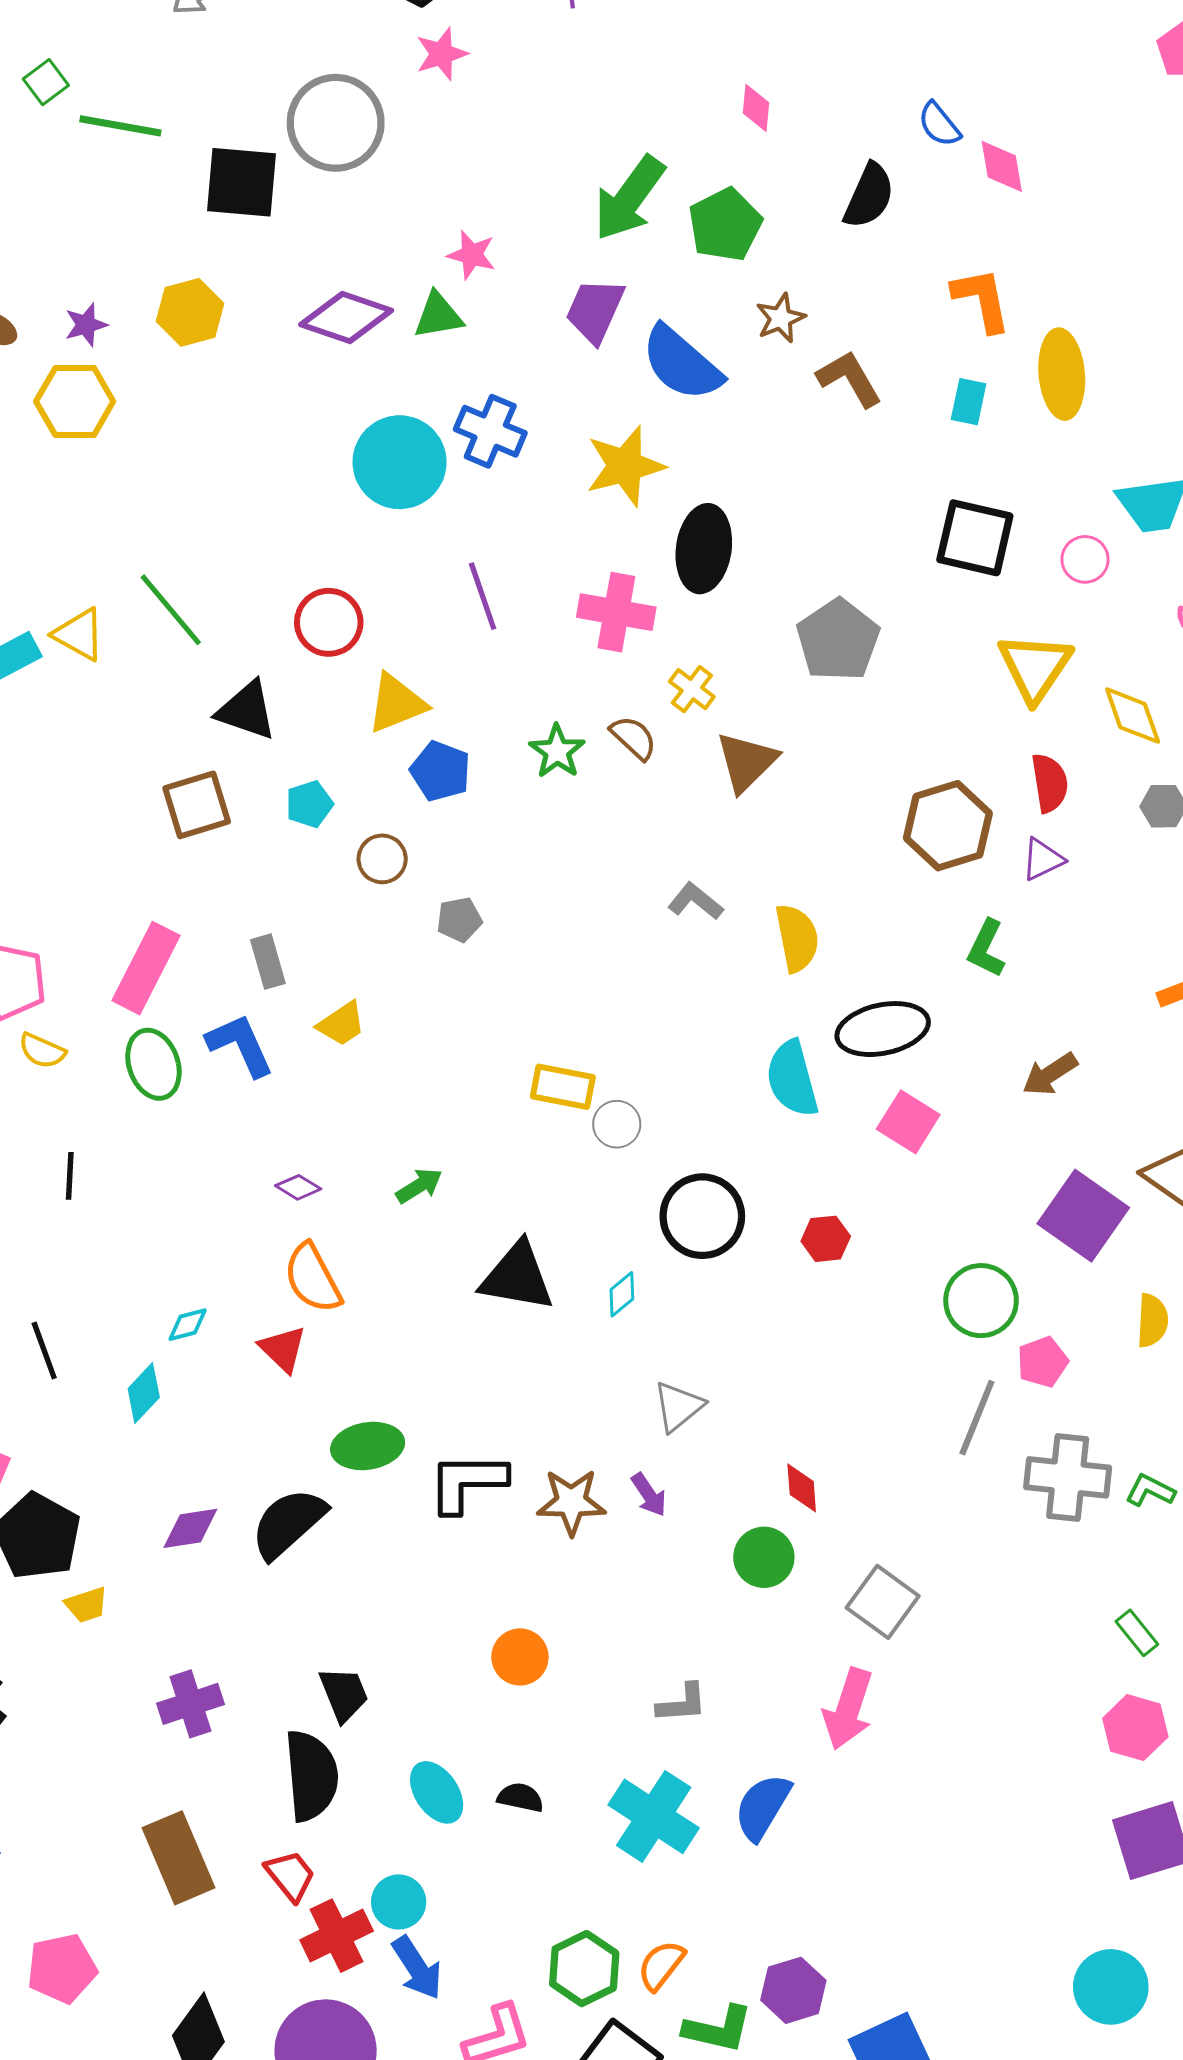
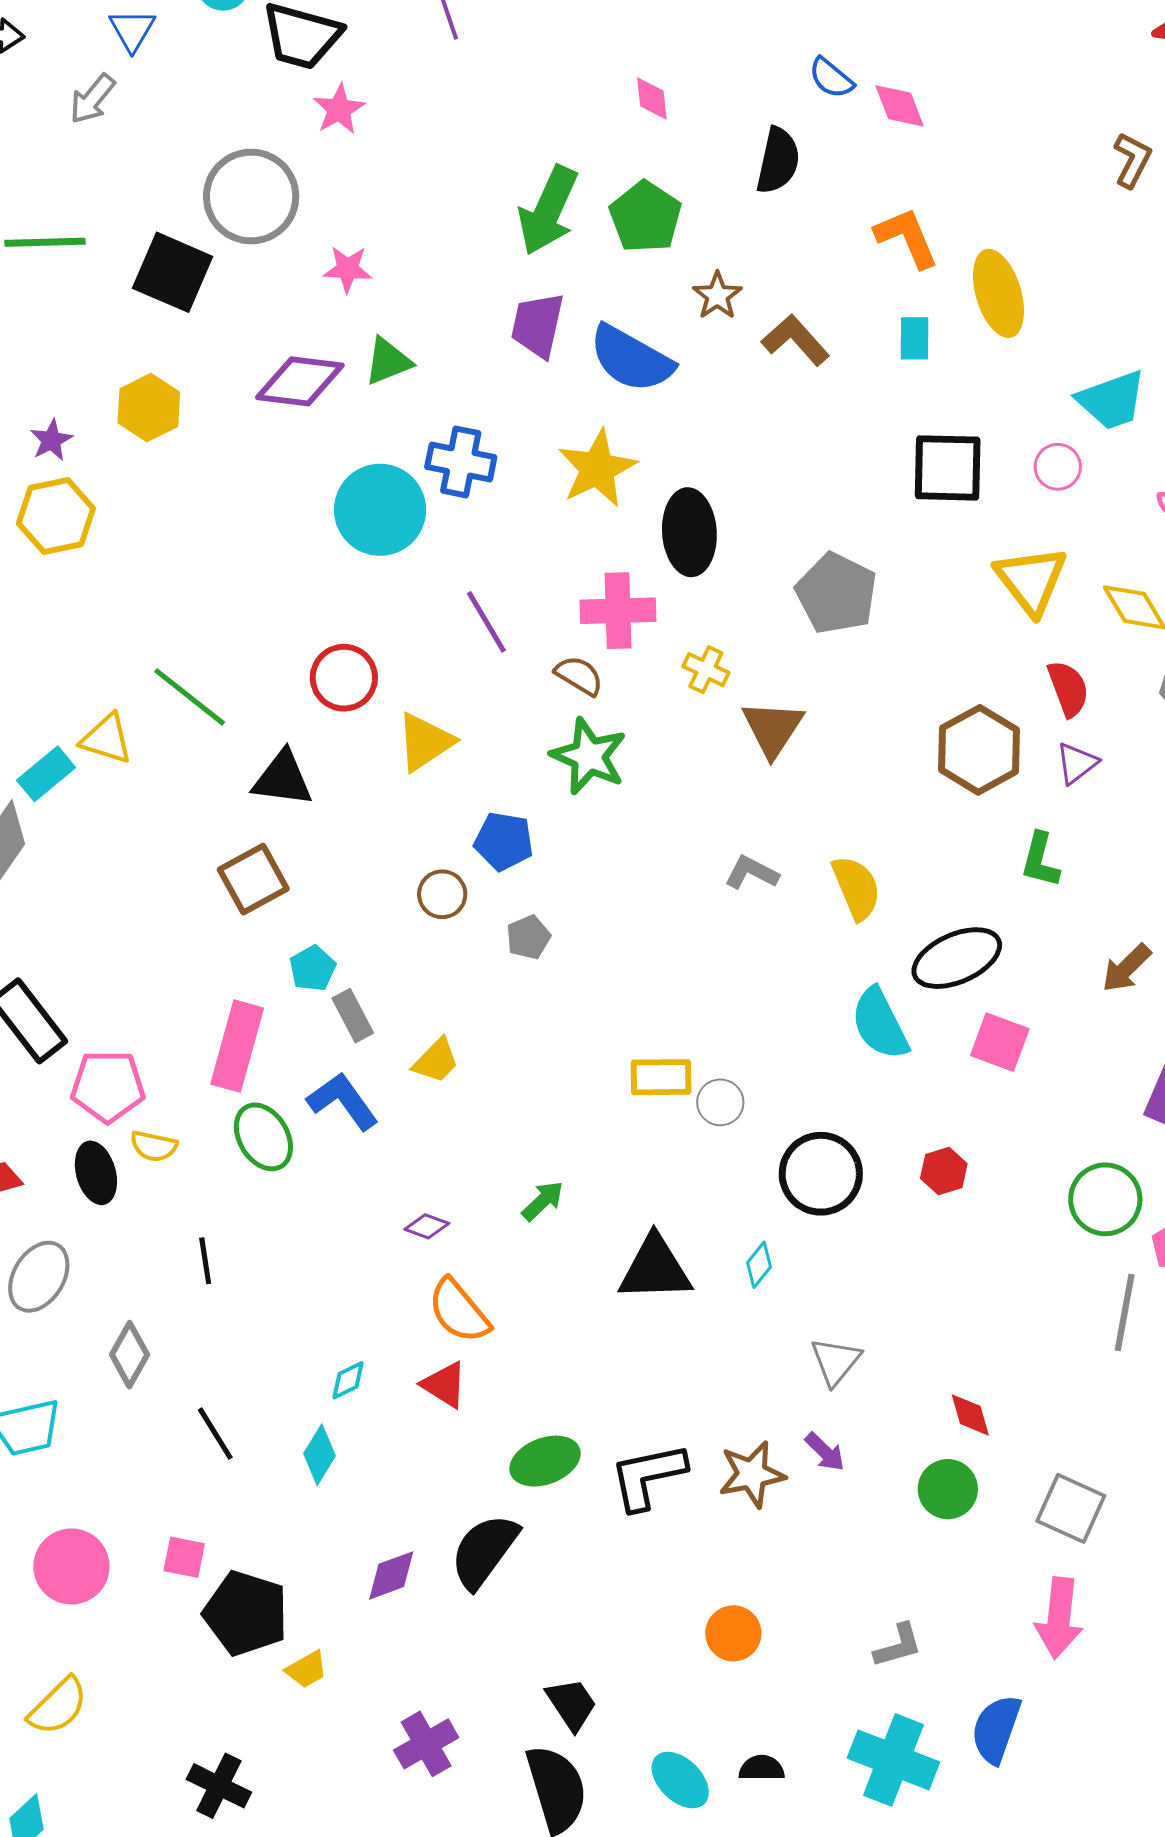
black square: (242, 182) -> (173, 272), turned 30
pink star: (472, 255) -> (348, 269), moved
brown semicircle: (634, 738) -> (579, 676), moved
green star: (557, 751) -> (589, 756), size x1.4
blue pentagon: (440, 771) -> (504, 841), moved
cyan pentagon: (309, 804) -> (313, 968), moved

